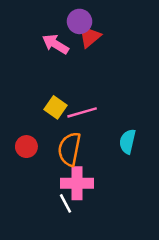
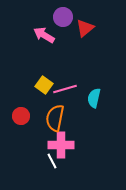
red triangle: (90, 37) -> (85, 28), moved
cyan semicircle: (128, 141) -> (94, 98), moved

